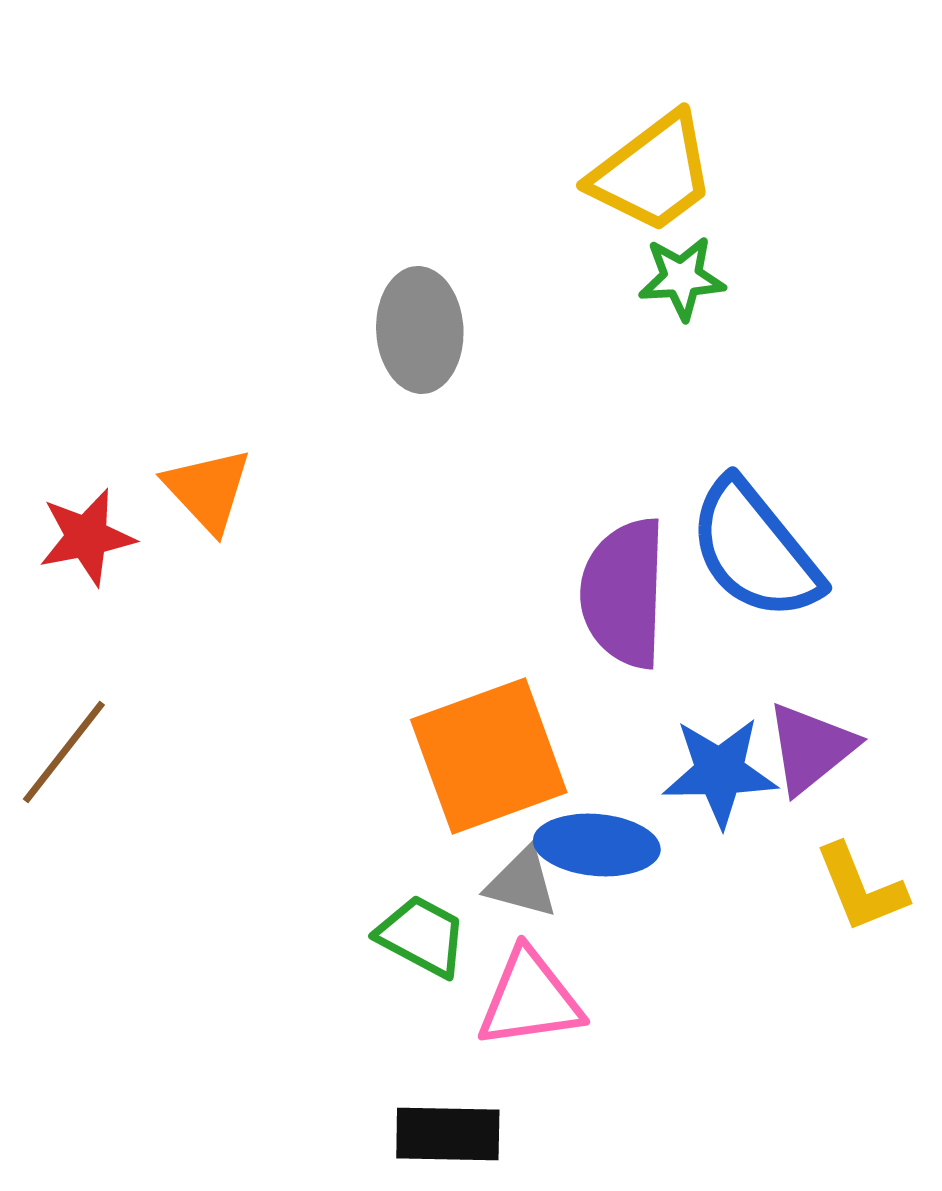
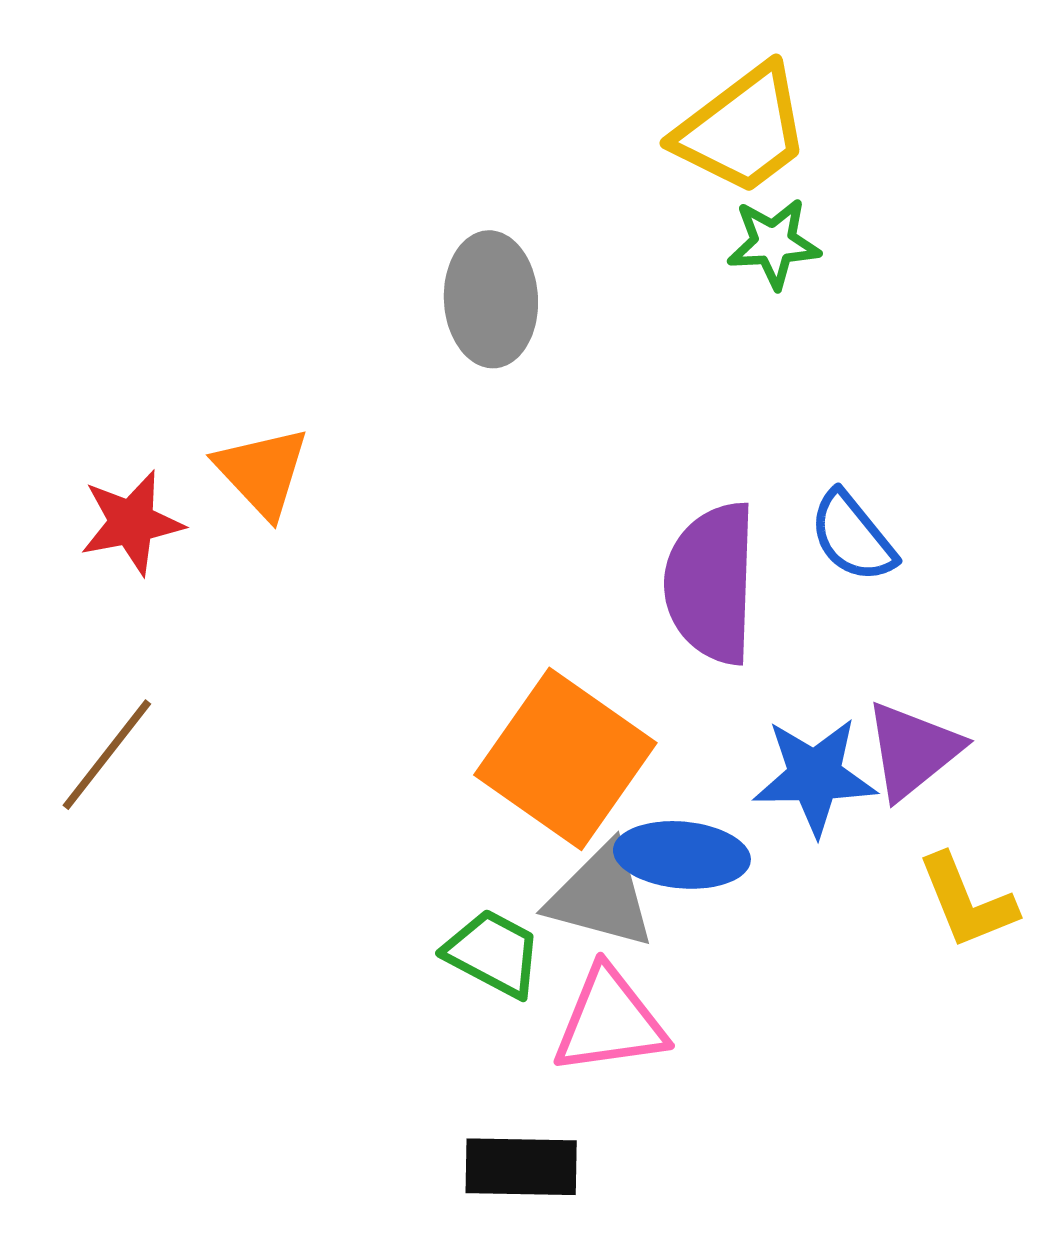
blue semicircle: (755, 550) -> (852, 537), size x0.6
orange square: (489, 756) -> (565, 759), turned -35
gray triangle: (522, 883) -> (601, 896), size x1.4

